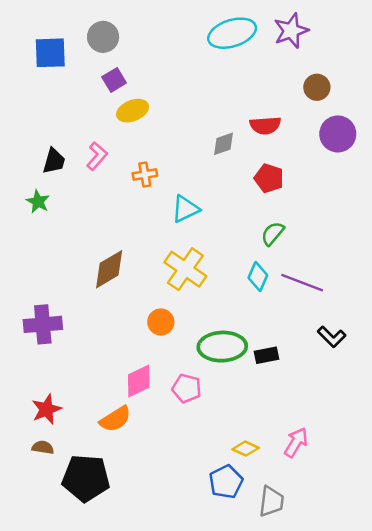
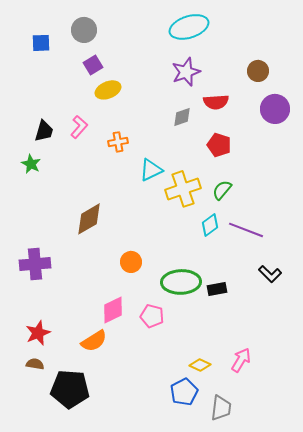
purple star: (291, 31) -> (186, 72), moved
blue square: (50, 53) -> (41, 43), size x0.7
yellow cross: (185, 269) -> (183, 189), moved, turned 36
cyan diamond: (258, 277) -> (210, 225), turned 30

